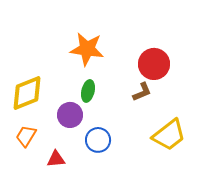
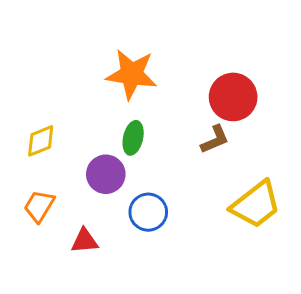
yellow diamond: (27, 93) -> (41, 141), size x0.6

